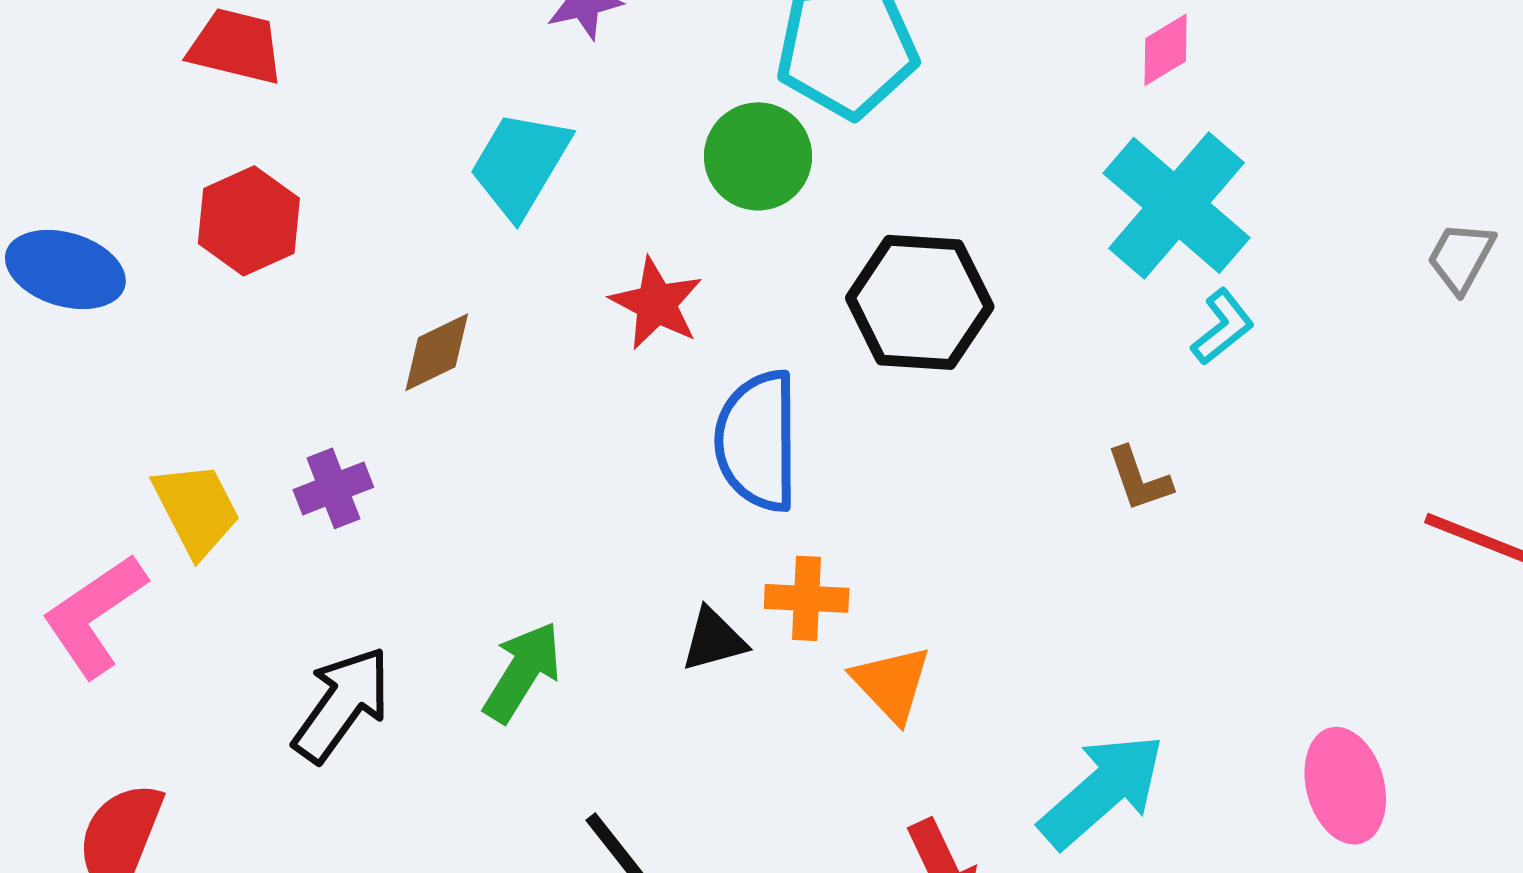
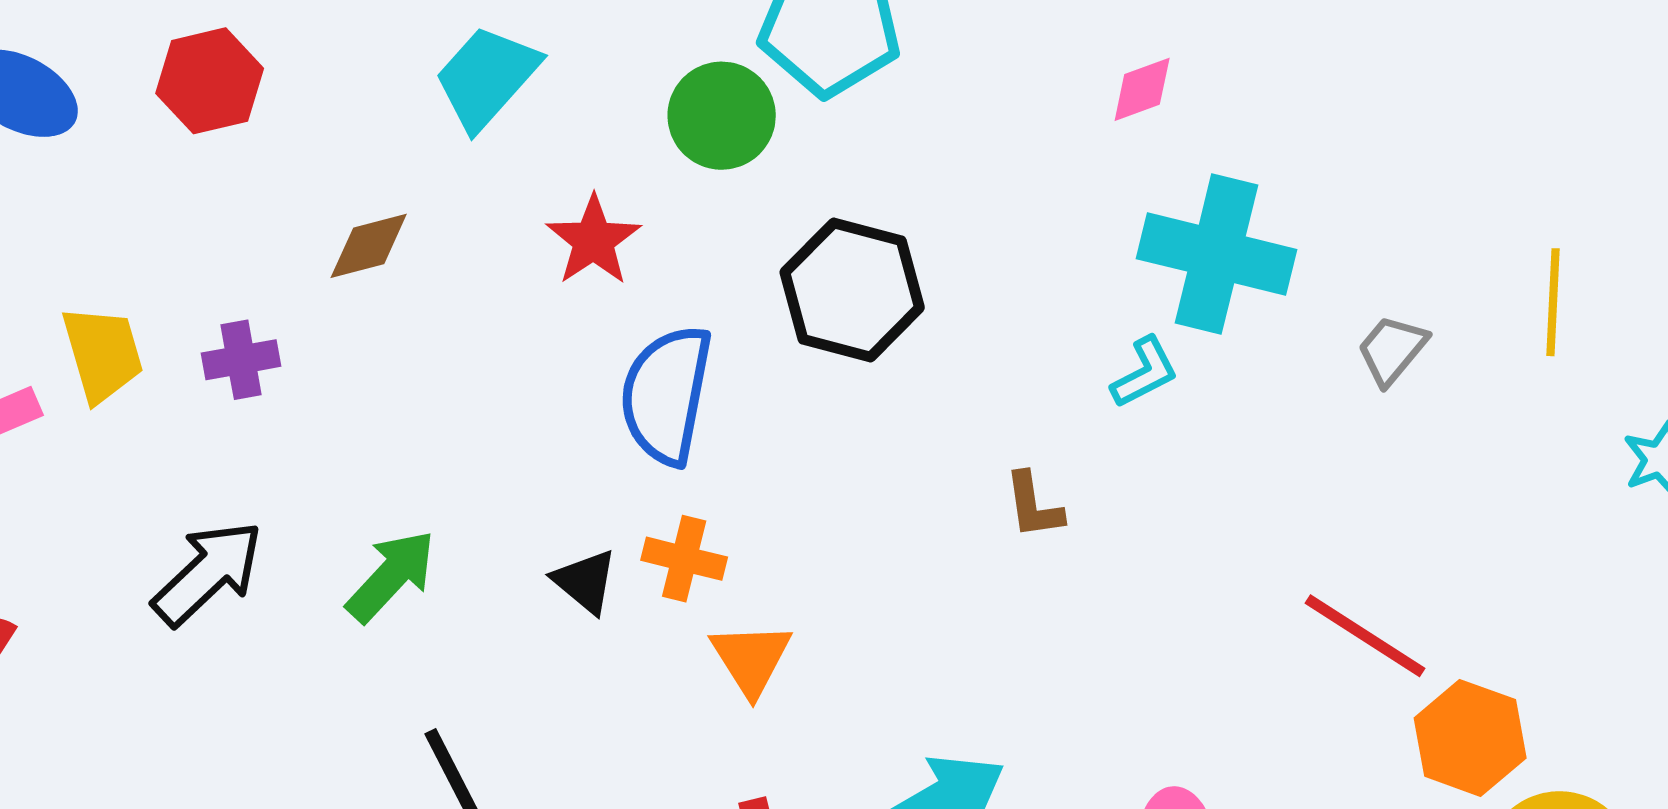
cyan cross: (1177, 205) -> (1216, 254), moved, turned -38
black triangle: (714, 640) -> (585, 581), turned 44

